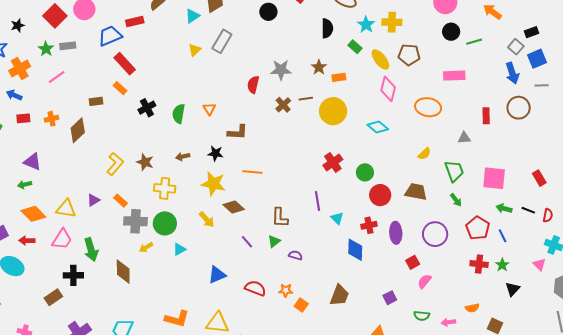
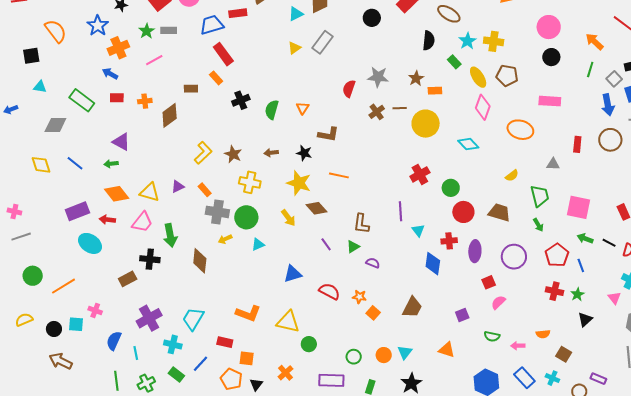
green line: (474, 42) -> (590, 70), moved, turned -63

